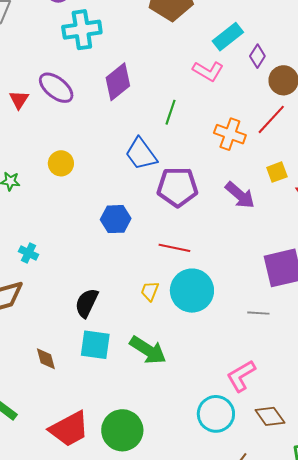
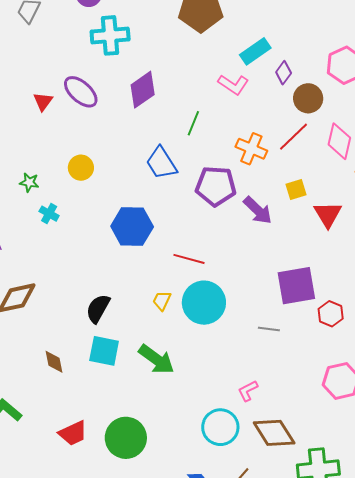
purple pentagon: (177, 187) -> (216, 186), moved
blue hexagon: (116, 219) -> (132, 227), size x1.4
cyan cross: (28, 253) -> (49, 214), moved
pink L-shape: (241, 376) -> (248, 391), size x0.7
brown diamond: (270, 416) -> (274, 433), size x1.4
red trapezoid: (69, 429) -> (73, 433), size x0.7

